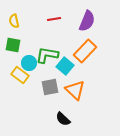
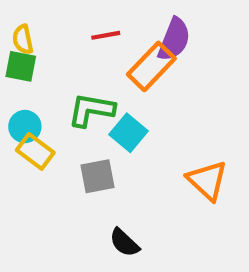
green square: (13, 45) -> (21, 66), moved
orange rectangle: (85, 51) -> (151, 66), moved
cyan circle: (29, 63) -> (25, 127), moved
orange triangle: (75, 90) -> (207, 180), moved

